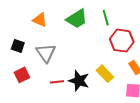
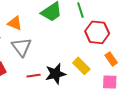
orange triangle: (40, 20) -> (15, 23), moved
black star: (79, 81) -> (56, 74), turned -30

